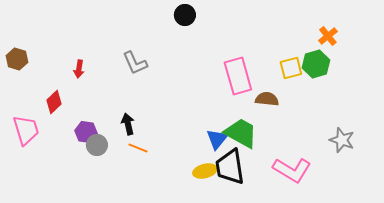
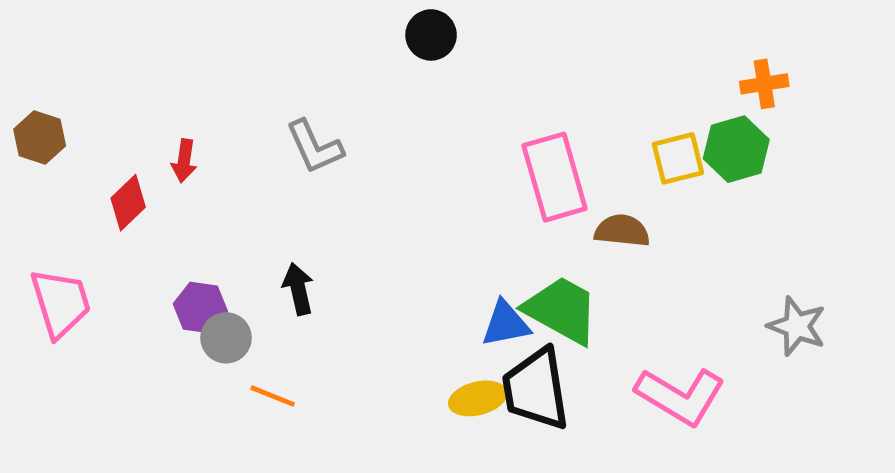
orange cross: (328, 36) -> (764, 84), turned 30
red diamond: (54, 102) -> (128, 203), moved
blue triangle: (217, 139) -> (506, 324), turned 40
orange line: (138, 148) -> (273, 396), moved

